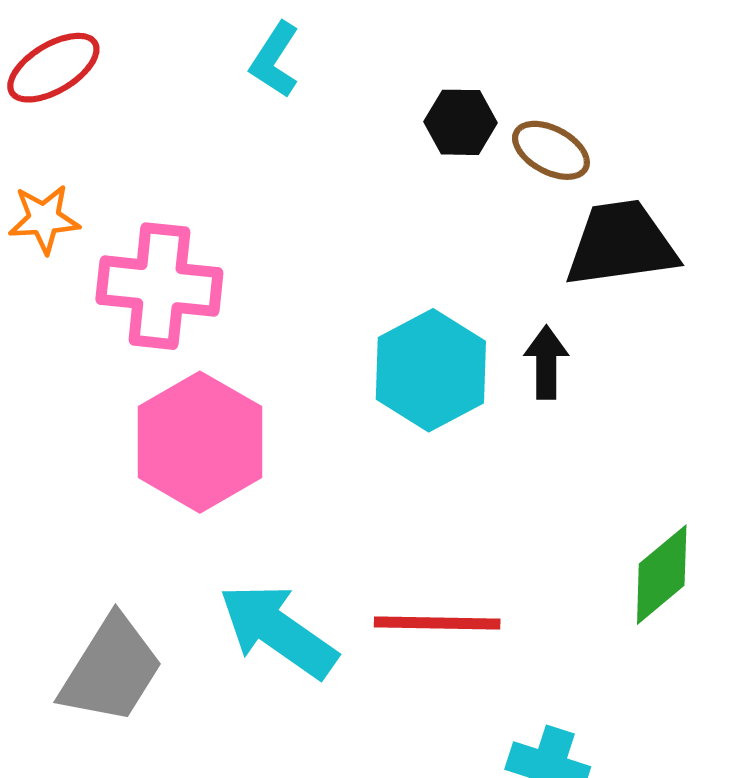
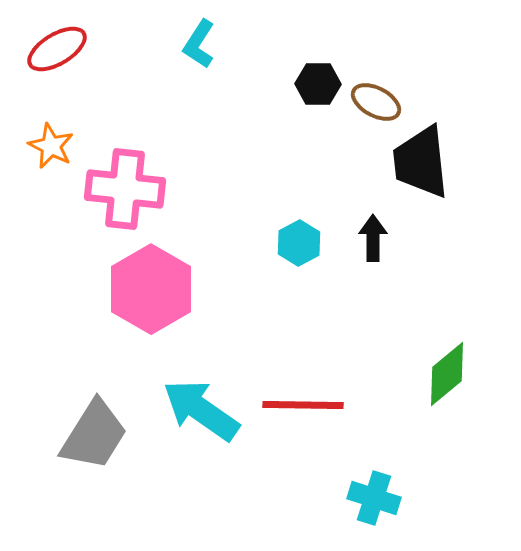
orange star: (44, 219) -> (51, 146), turned 30
black trapezoid: (621, 244) -> (421, 162), turned -88
cyan hexagon: (431, 370) -> (299, 243), size x0.6

